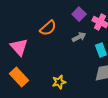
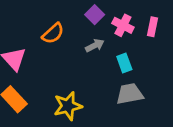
yellow star: (59, 82) -> (68, 106), size x1.5

